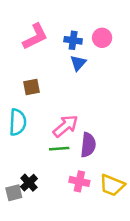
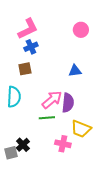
blue cross: (73, 40) -> (31, 47), moved, turned -32
blue triangle: (78, 63) -> (75, 71), moved, turned 40
purple semicircle: (88, 145) -> (68, 103), moved
yellow trapezoid: (112, 185) -> (81, 129), moved

